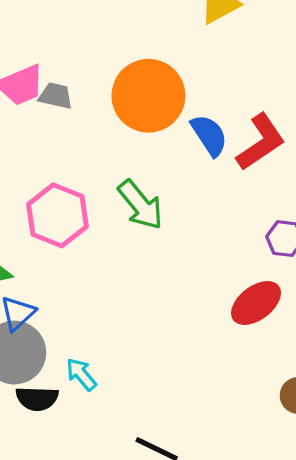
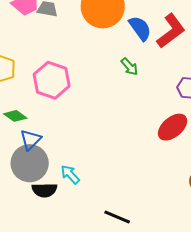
green arrow: (140, 205) -> (129, 67), moved, size x0.6

